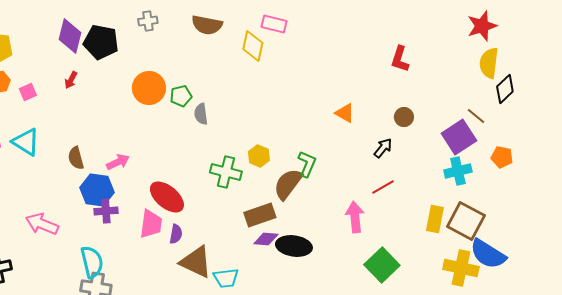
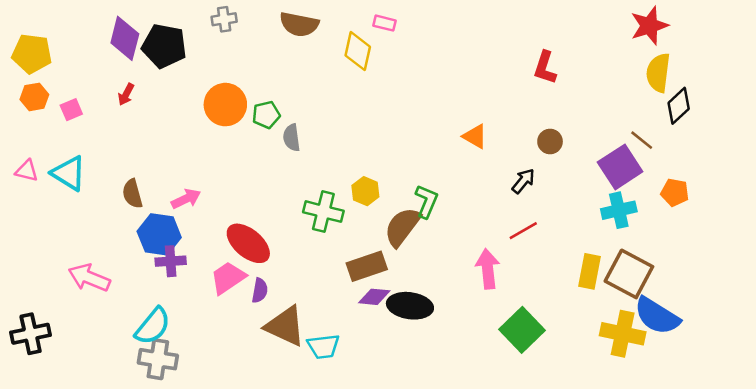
pink rectangle: (274, 24) -> (385, 23), size x0.7
pink trapezoid: (151, 224) -> (228, 278), turned -132
cyan semicircle: (92, 262) -> (153, 326), turned 52

